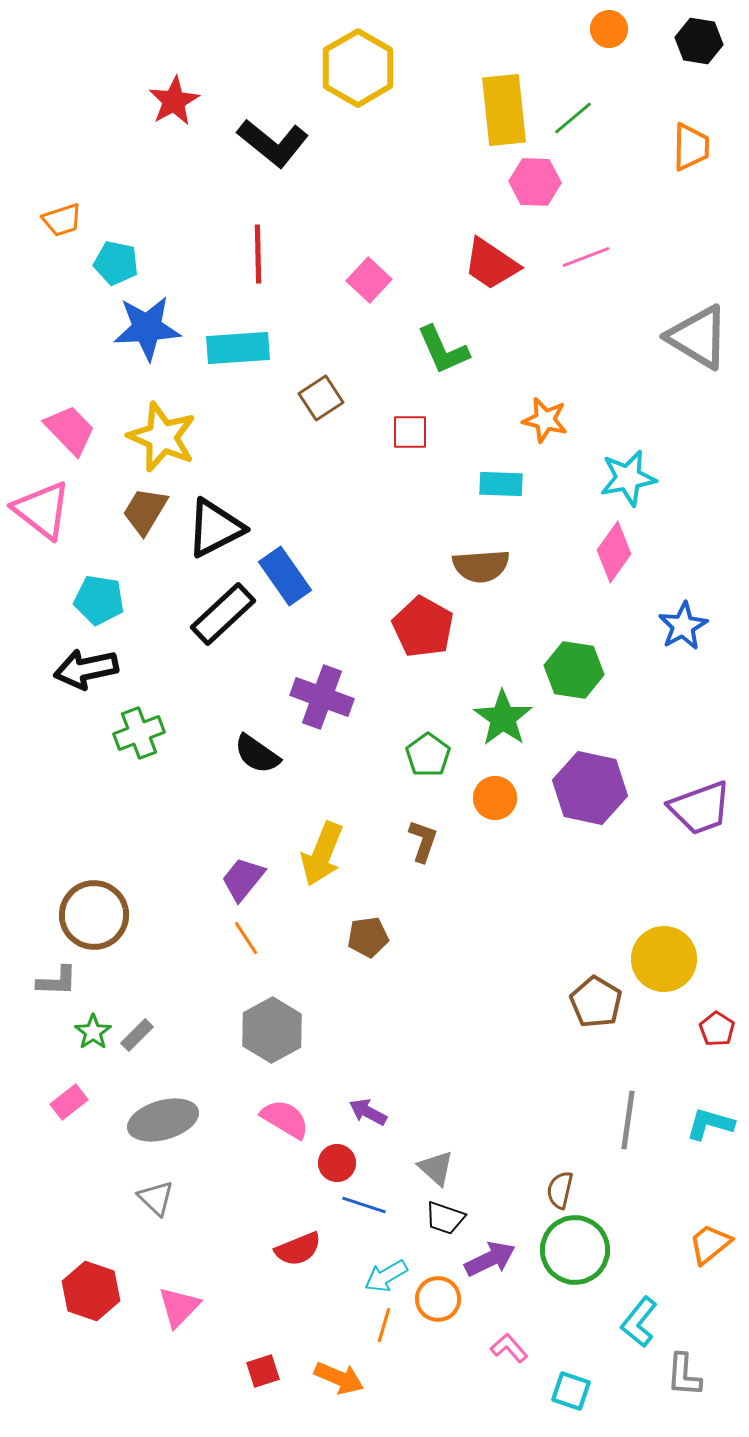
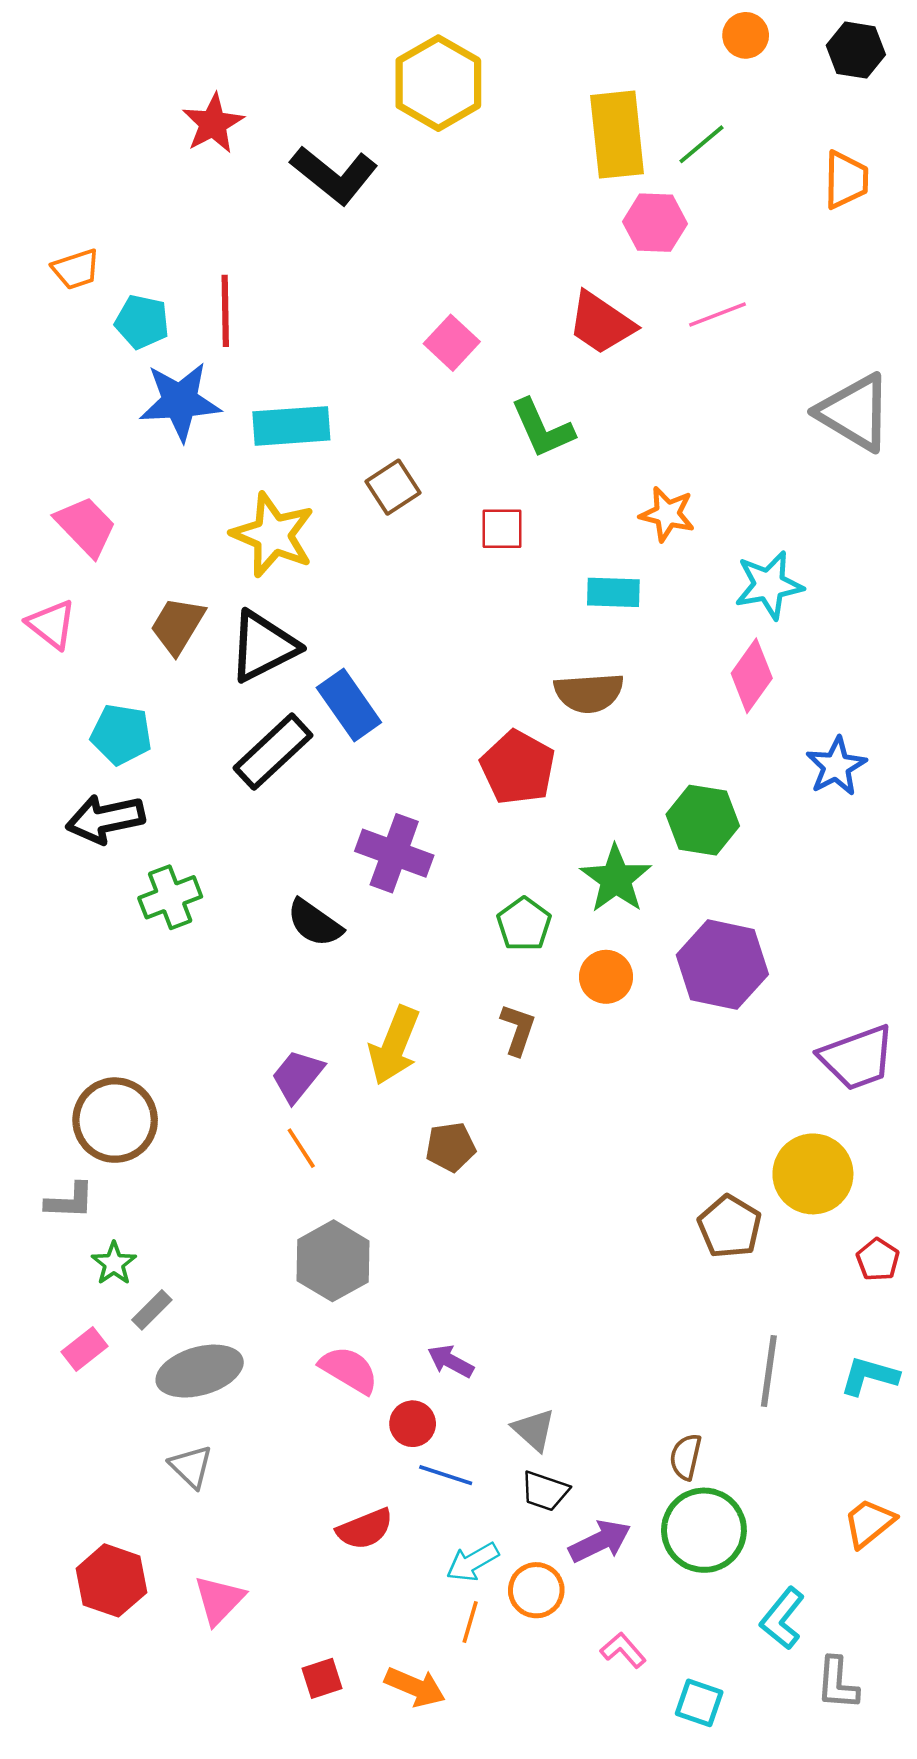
red line: (258, 254) -> (225, 311), moved
yellow star: (162, 437) -> (273, 535), moved
pink triangle: (42, 510) -> (51, 624), size x0.7
purple trapezoid: (700, 808) -> (857, 1058), moved
gray rectangle: (137, 1035) -> (152, 1310), moved

